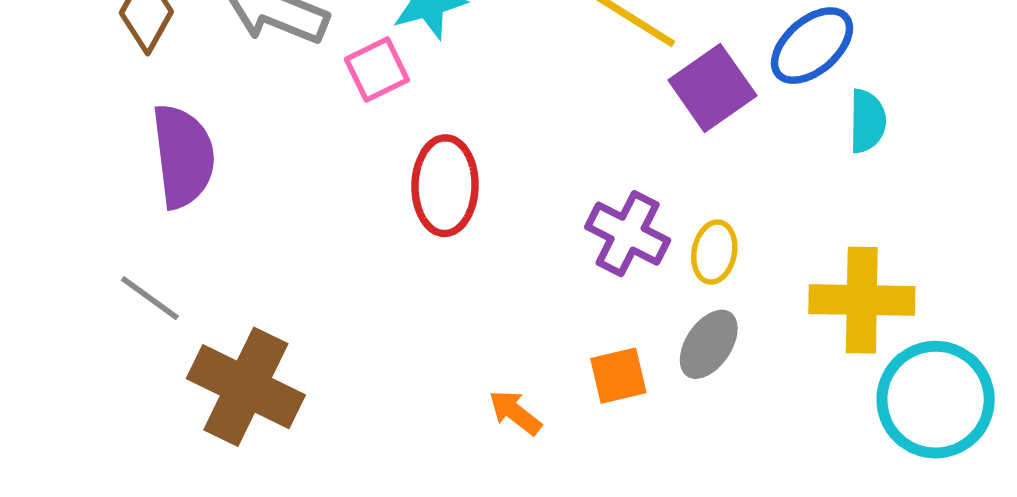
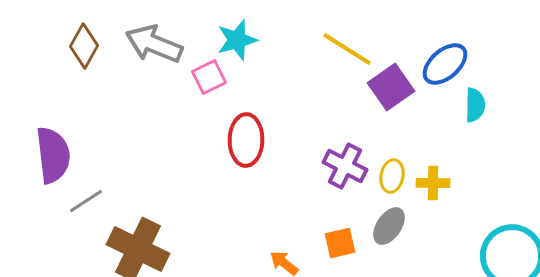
purple semicircle: (183, 156) -> (53, 155), moved
gray line: (150, 298) -> (86, 201), turned -69
yellow cross: (862, 300) -> (433, 183), moved, size x0.6

